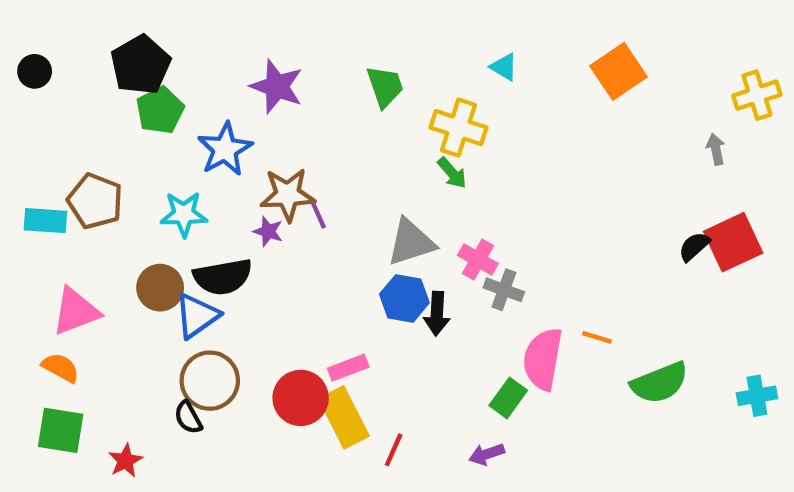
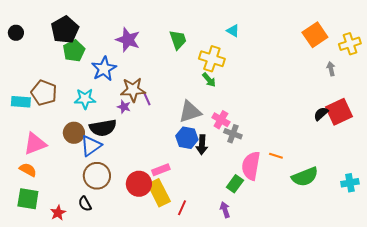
orange square: (619, 71) -> (315, 35), moved
black semicircle: (188, 417) -> (85, 204), moved
purple arrow: (487, 454) -> (225, 210), turned 91

